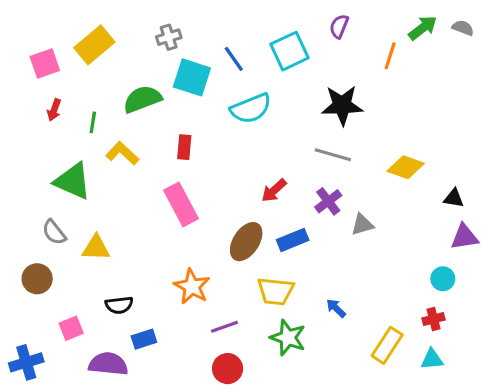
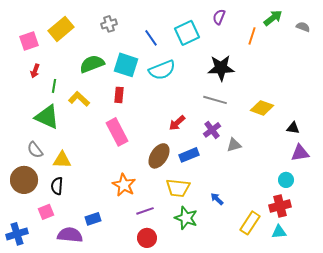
gray semicircle: (463, 28) -> (303, 27), moved
cyan square: (192, 77) -> (126, 65), moved
green line: (93, 122) -> (54, 86), moved
brown circle: (37, 279) -> (24, 180), size x1.4
black semicircle: (119, 305) -> (57, 186), moved, turned 102
red cross: (434, 319) -> (280, 206), size x1.5

